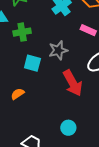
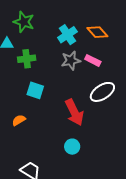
gray star: (58, 50) -> (71, 60), moved
cyan circle: (68, 128) -> (72, 147), moved

